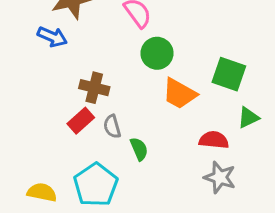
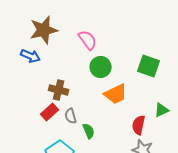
green square: (229, 74) -> (149, 66), moved
orange trapezoid: (179, 94) -> (116, 94), turned -55
red semicircle: (214, 140) -> (139, 125), turned -84

